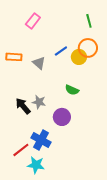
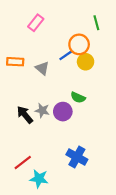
orange circle: (88, 48) -> (79, 44), moved
purple circle: (62, 117) -> (63, 112), moved
blue cross: (41, 140) -> (77, 157), moved

